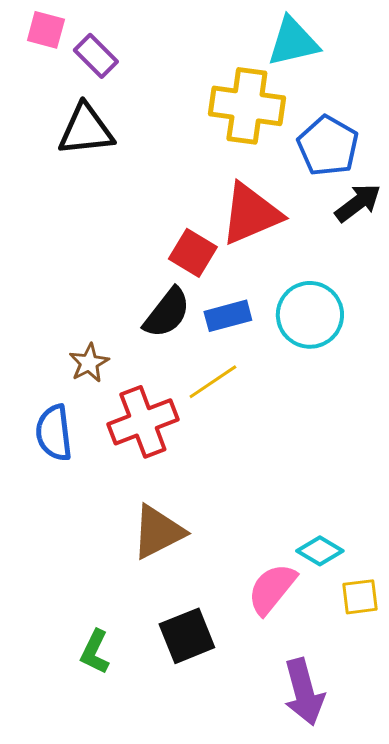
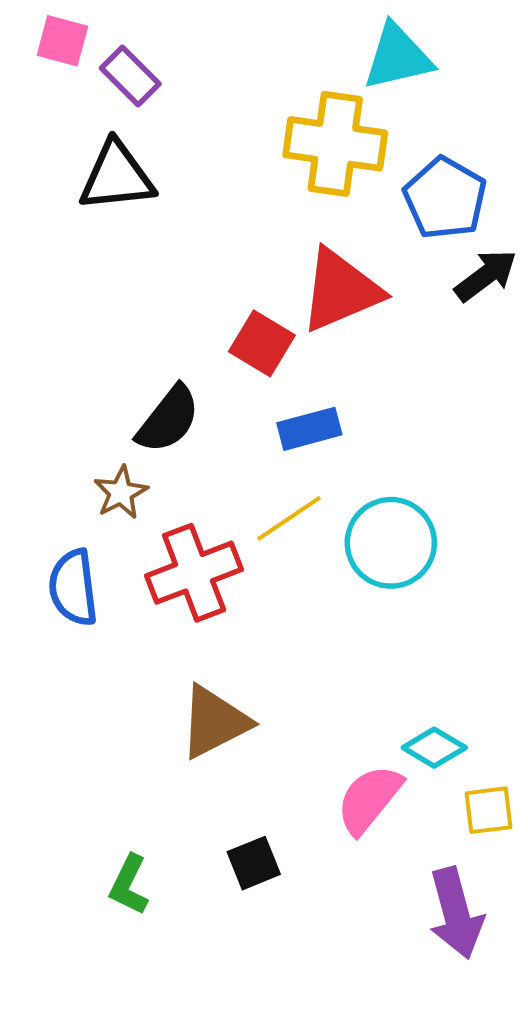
black semicircle: (167, 313) -> (168, 419), moved
cyan circle: (310, 315) -> (391, 543), moved
black square: (187, 636) -> (254, 863), size x0.7
purple arrow: (304, 692) -> (456, 913), moved

